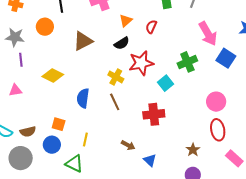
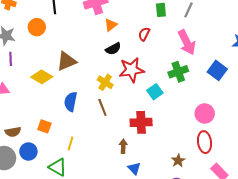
orange triangle: (126, 21) -> (111, 25), moved
pink arrow: (208, 34) -> (187, 42), moved
brown triangle: (83, 41) -> (66, 61), moved
blue circle: (52, 145) -> (28, 151), moved
brown arrow: (128, 145) -> (123, 146), moved, turned -120

